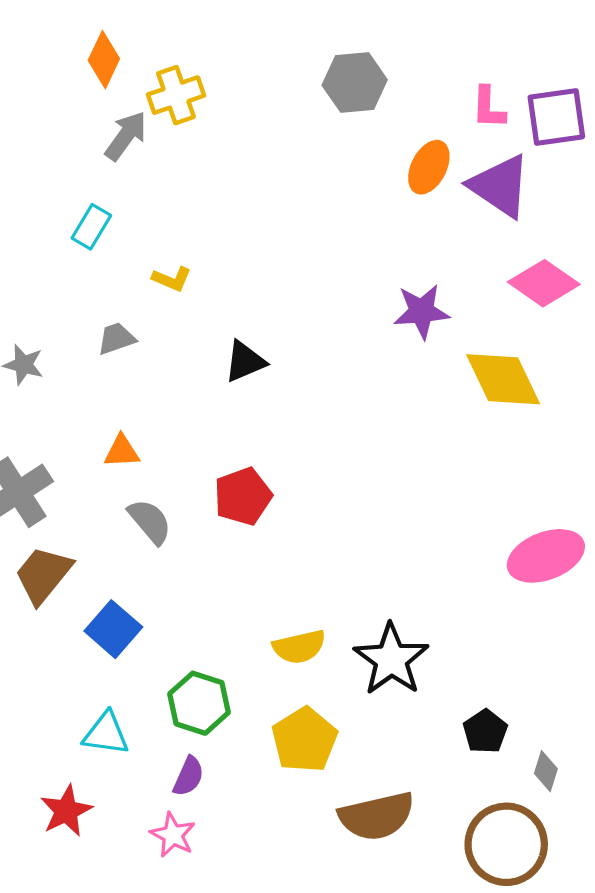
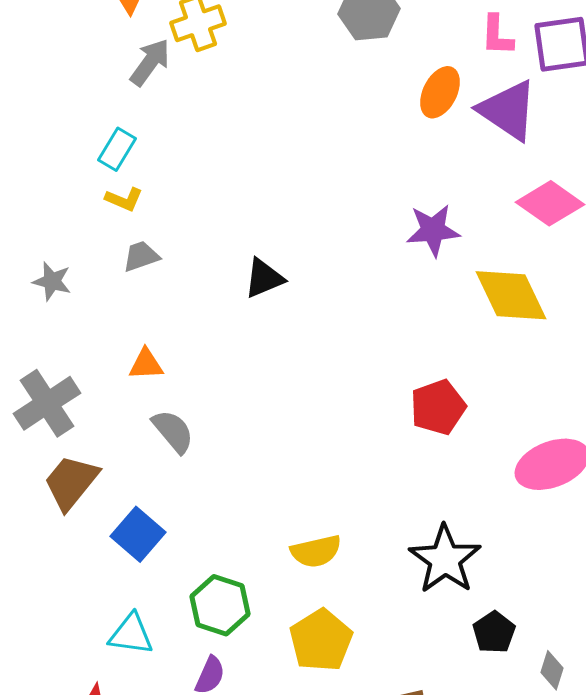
yellow L-shape: (172, 279) -> (124, 199), moved
red pentagon: (243, 496) -> (438, 407), moved
black star: (391, 659) -> (445, 559), moved

